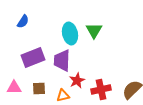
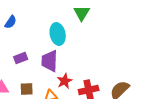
green triangle: (94, 30) -> (82, 13), moved
purple rectangle: (33, 58) -> (21, 58), size x0.6

